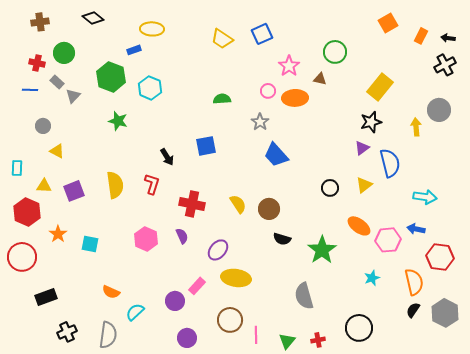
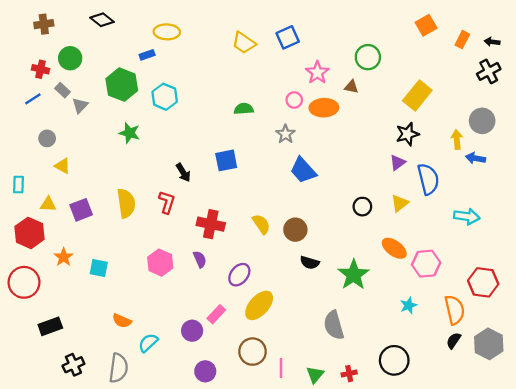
blue line: (30, 90) -> (33, 99), turned -35
blue arrow: (416, 229) -> (476, 158), moved
yellow ellipse: (236, 278) -> (259, 305), turned -56

